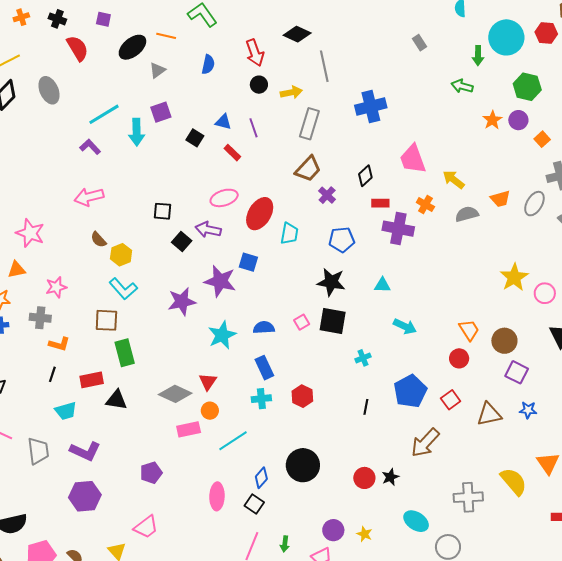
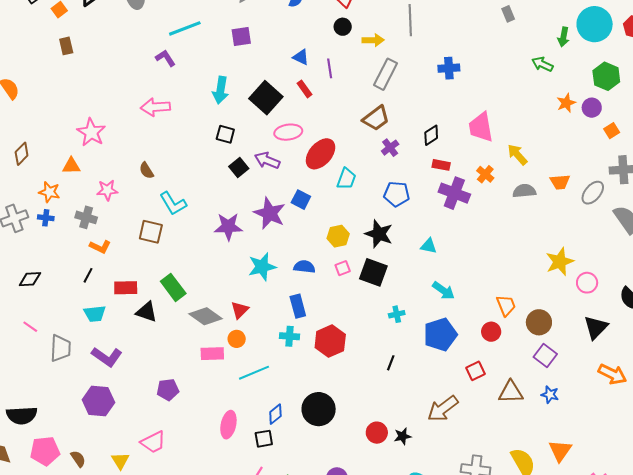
blue cross: (371, 106) -> (449, 68), size x0.7
cyan arrow: (137, 132) -> (220, 90), moved
black square: (195, 138) -> (266, 98), moved, size x1.8
brown semicircle: (98, 240) -> (146, 170), moved
yellow hexagon: (121, 255) -> (338, 236), moved
green rectangle: (125, 353) -> (173, 287), moved, turned -32
blue pentagon: (410, 391) -> (440, 335), moved
red hexagon: (302, 396) -> (330, 341), size x1.4
black square: (254, 504) -> (264, 439), turned 36

